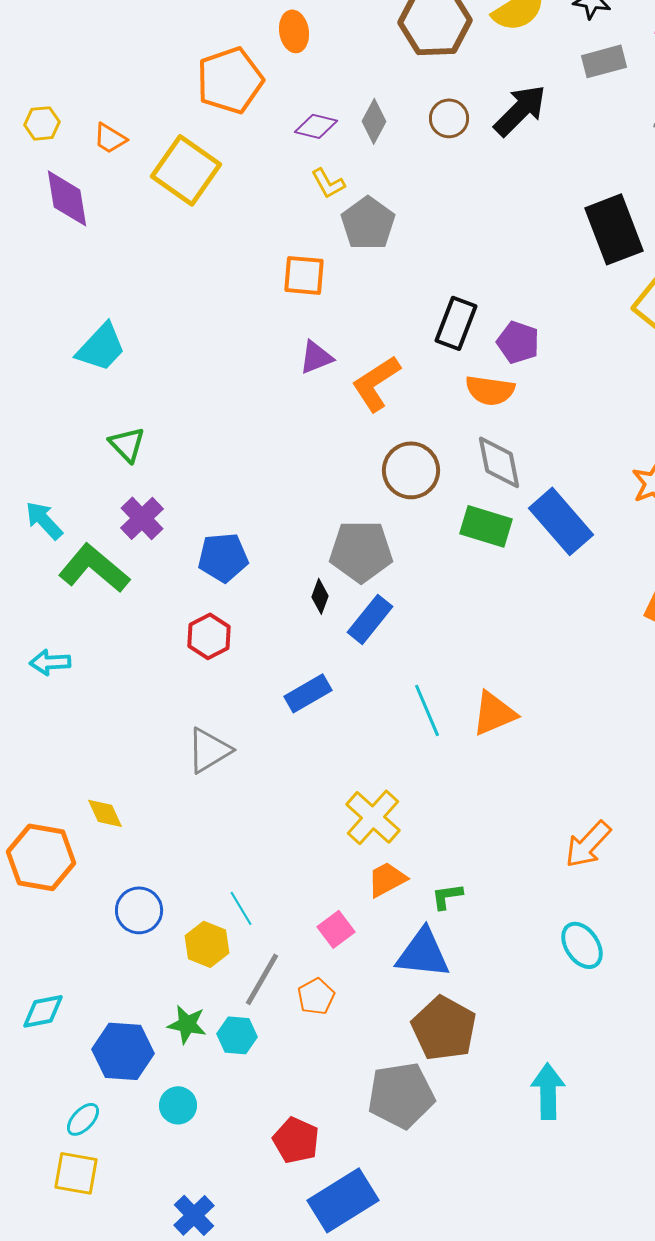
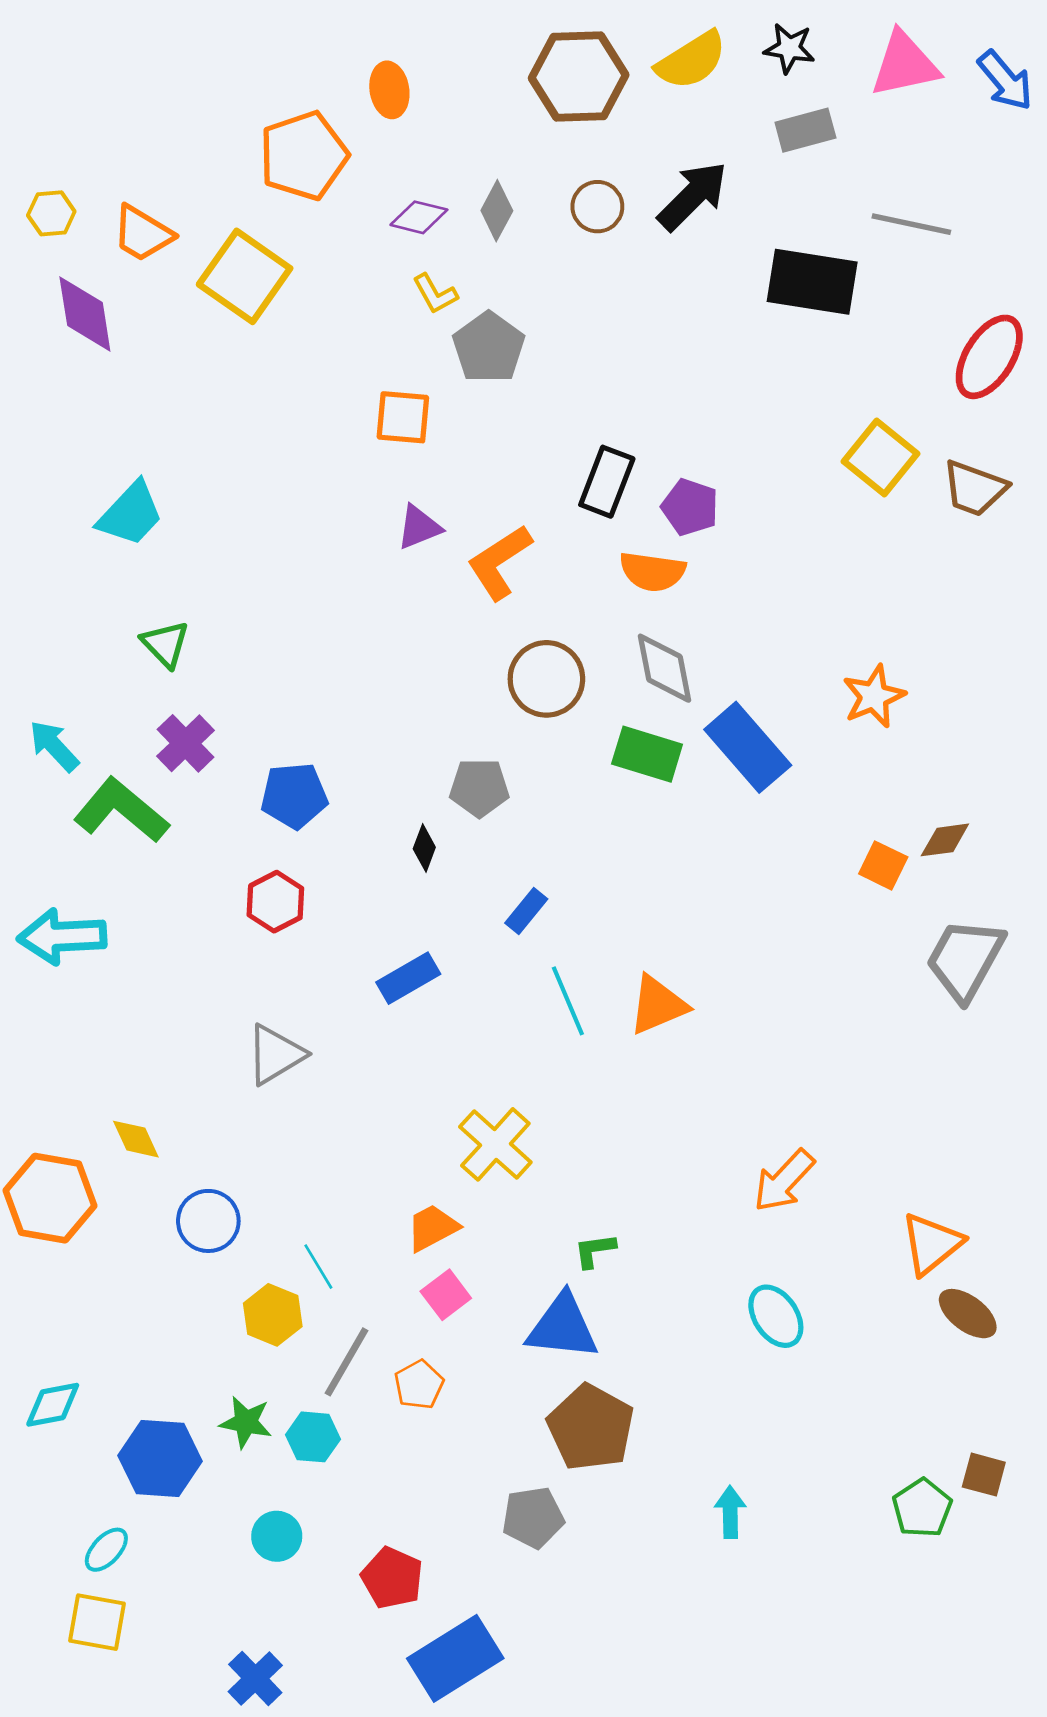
orange trapezoid: (110, 138) -> (143, 233), size x1.4
black rectangle: (614, 229) -> (812, 282), moved, turned -60
gray pentagon: (361, 551) -> (479, 788), size x0.7
blue rectangle: (370, 619) -> (526, 911), moved, size x0.7
cyan arrow: (50, 662) -> (62, 937), size x1.6
orange trapezoid: (387, 879) -> (432, 1228), moved
blue circle: (139, 910) -> (208, 1221), moved
cyan arrow: (548, 1091) -> (730, 1512), size x0.7
gray pentagon: (401, 1095) -> (533, 1517), size x0.7
cyan circle: (178, 1105) -> (277, 1536), moved

